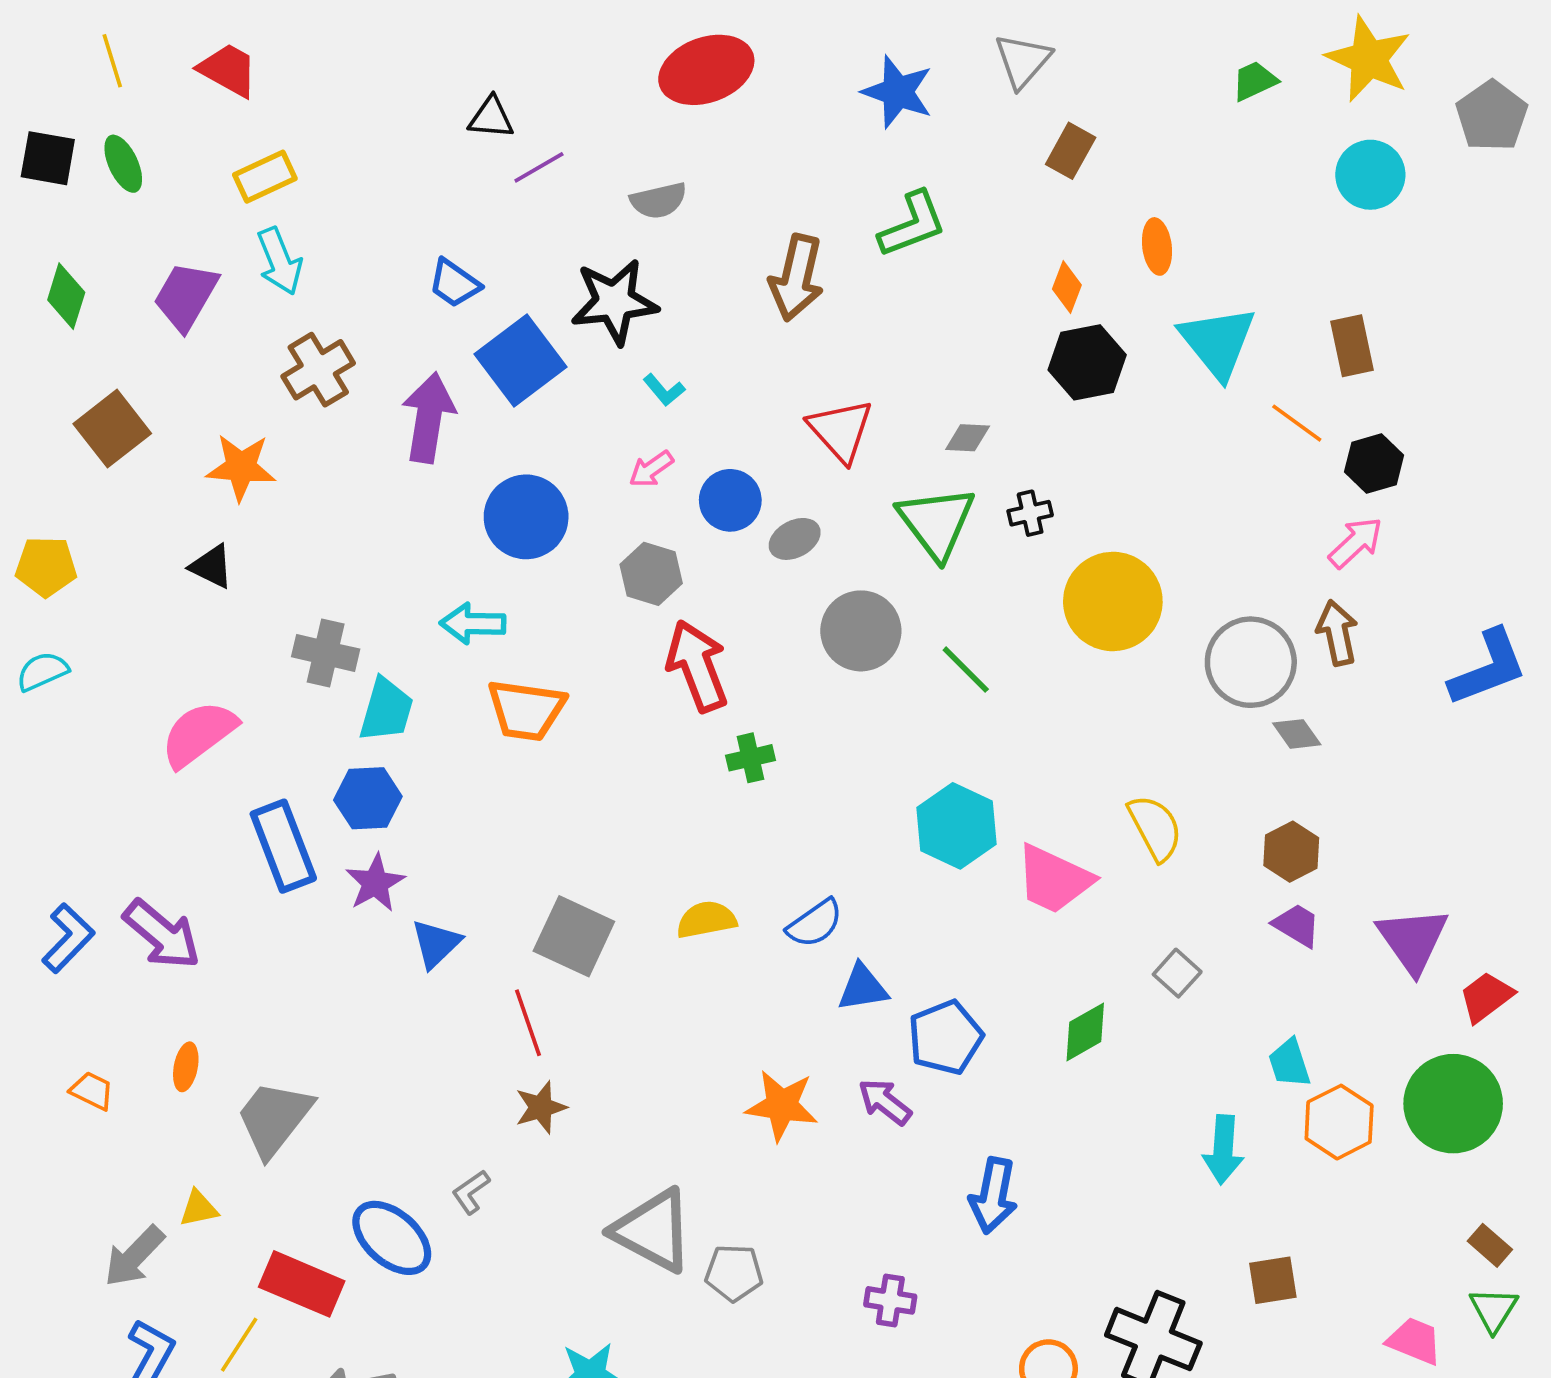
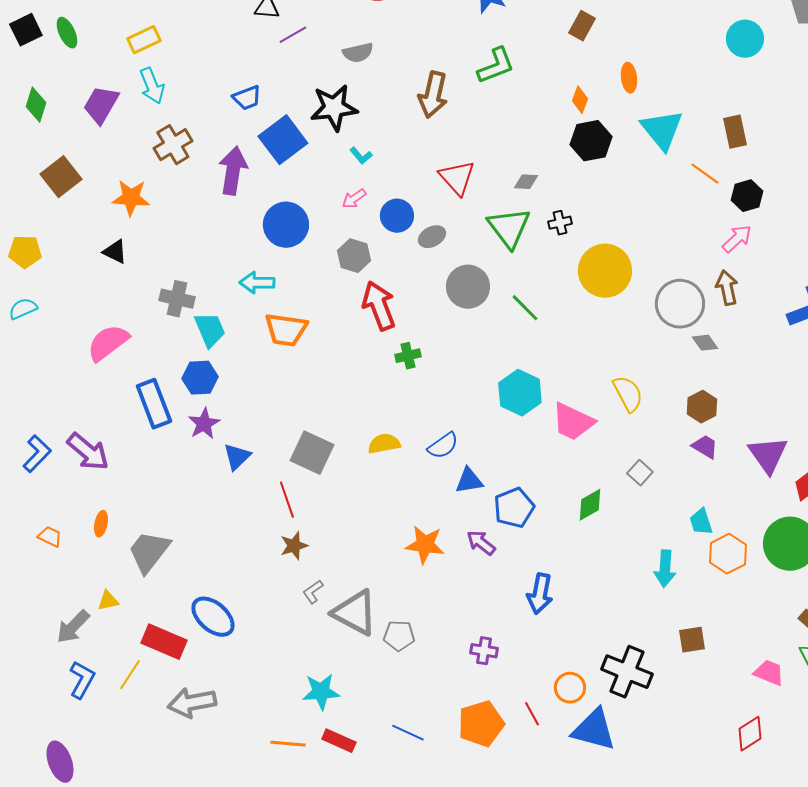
black square: (48, 158) -> (26, 30), turned -36
blue trapezoid: (454, 283) -> (247, 98), turned -56
cyan trapezoid: (386, 710) -> (210, 330), turned -39
gray L-shape: (471, 1192) -> (313, 592), moved

